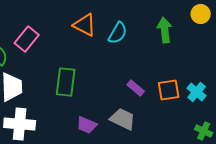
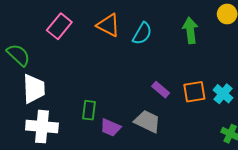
pink rectangle: (27, 39) -> (59, 26), moved
green rectangle: (66, 82) -> (89, 110), moved, size x0.7

